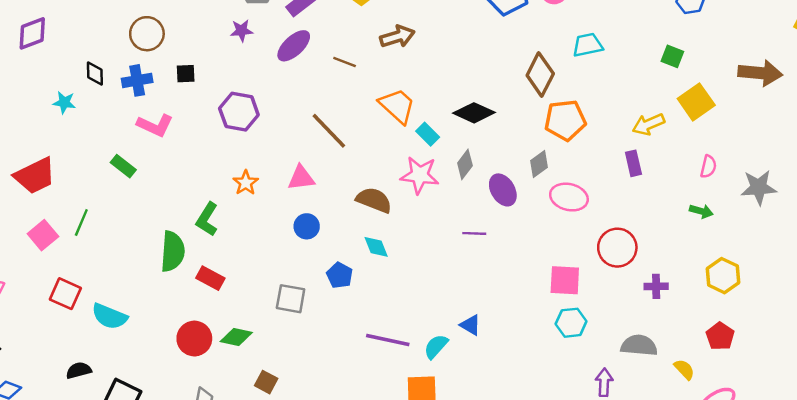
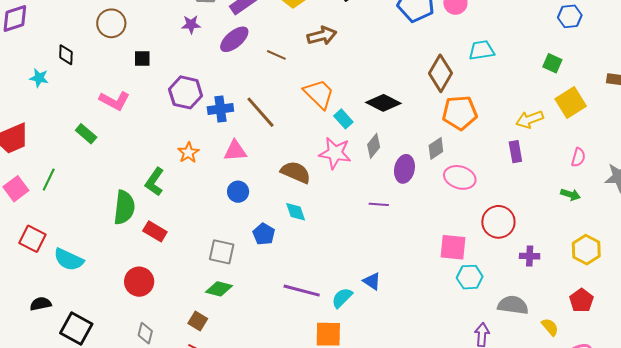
blue cross: (137, 80) -> (220, 109), moved
purple ellipse: (503, 190) -> (404, 169), turned 40
cyan hexagon: (571, 323) -> (470, 277), moved
green diamond: (236, 337) -> (219, 289), moved

